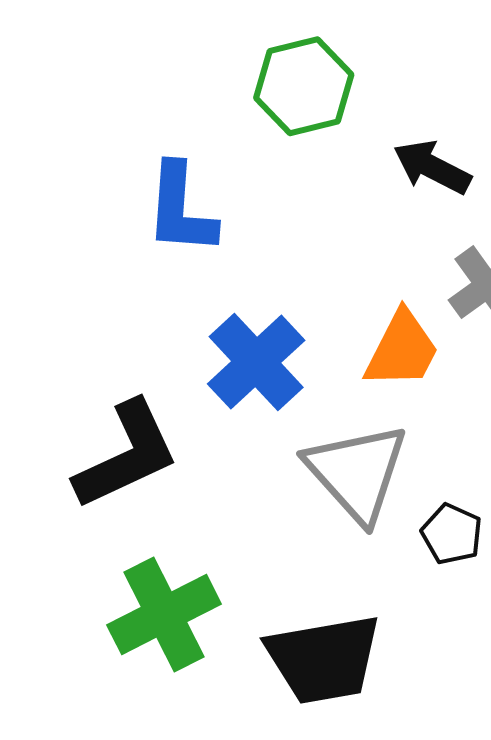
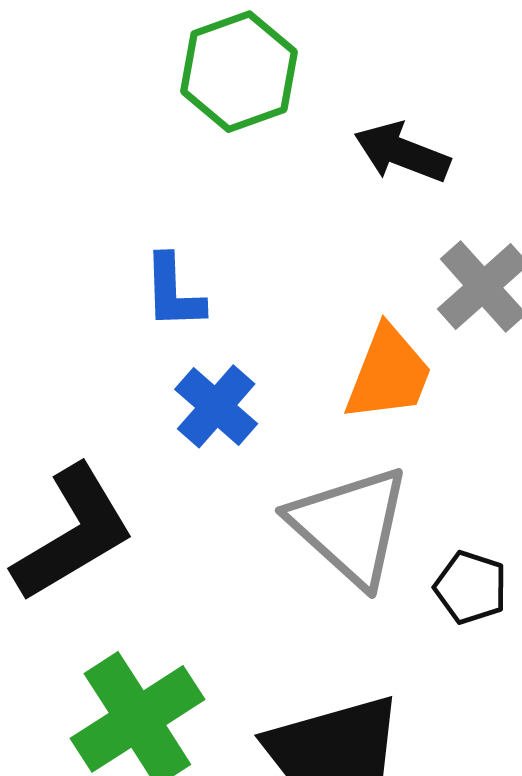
blue L-shape: (181, 209) -> (173, 292), moved, size x0.7
blue cross: (256, 362) -> (216, 406), size x0.7

